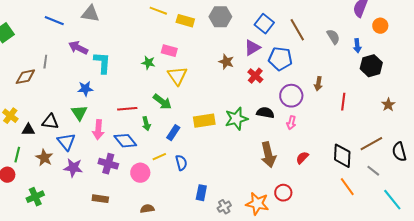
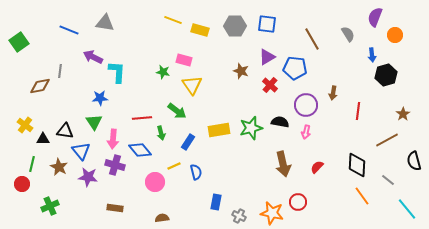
blue square: (264, 24) -> (267, 24), moved, turned -30
gray semicircle: (333, 37) -> (348, 34), moved
brown line: (371, 144) -> (387, 140), moved
purple cross: (108, 164) -> (115, 165), moved
gray cross: (224, 207) -> (239, 216), turned -32

